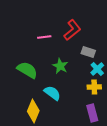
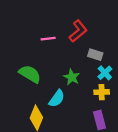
green star: (60, 66) -> (72, 77), moved
cyan semicircle: (52, 93) -> (57, 99), turned 90

